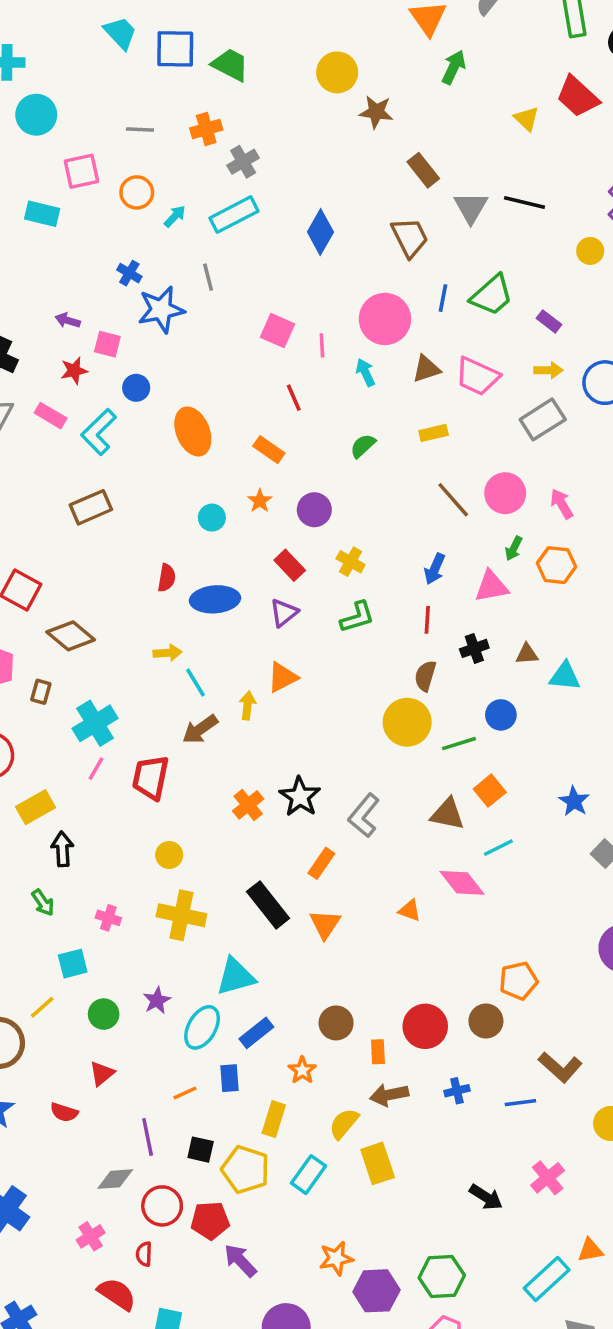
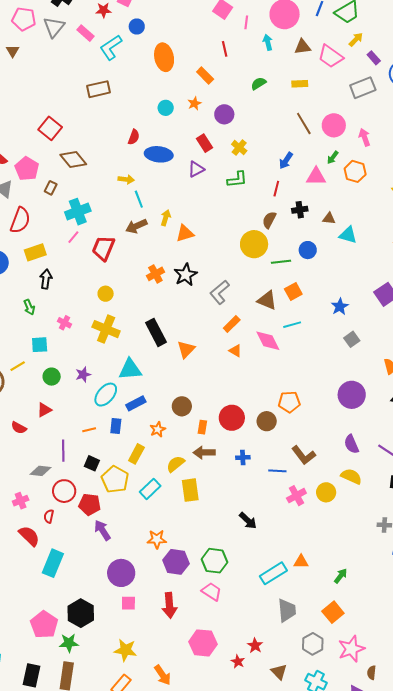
purple rectangle: (549, 321) -> (374, 58), moved
yellow arrow: (548, 370) -> (356, 39), moved, turned -56
orange triangle: (282, 677) -> (185, 233), moved
orange rectangle: (321, 863) -> (232, 324), moved
pink cross: (548, 1178) -> (296, 496), moved

